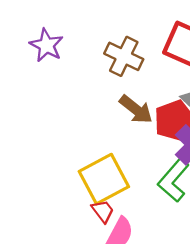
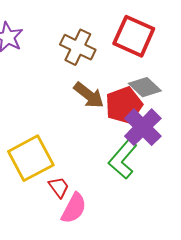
yellow square: (104, 179) -> (31, 158), moved

